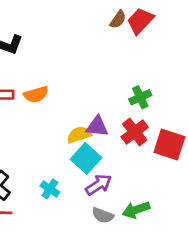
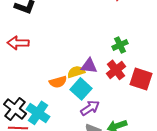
orange semicircle: (36, 94) -> (58, 82), moved
cyan cross: (50, 189) -> (38, 113), moved, size x1.6

